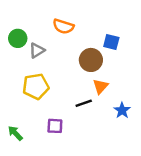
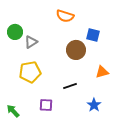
orange semicircle: (63, 26) -> (65, 16), moved
orange triangle: (100, 86) -> (102, 72), moved, turned 32
blue star: (122, 110) -> (94, 105), moved

